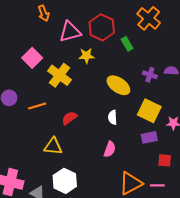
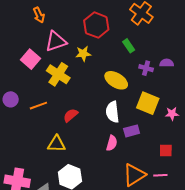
pink triangle: (70, 32) -> (56, 41), moved
green rectangle: (127, 44) -> (129, 46), moved
white semicircle: (113, 117) -> (112, 112), size x1.5
purple rectangle: (149, 137) -> (132, 131), moved

